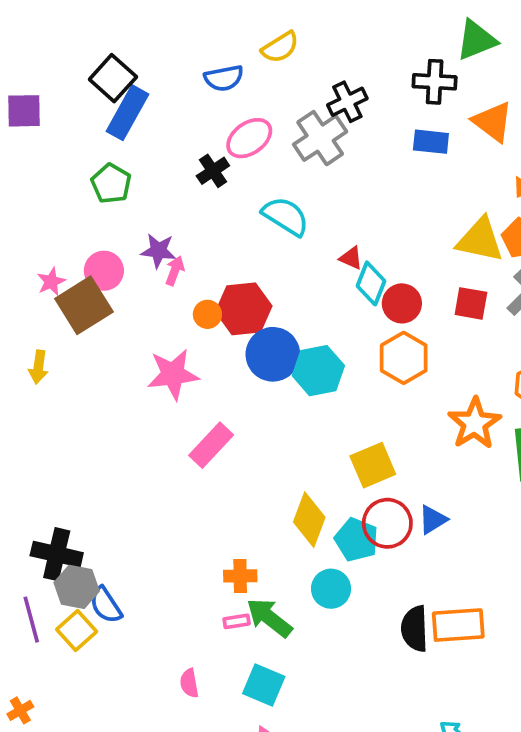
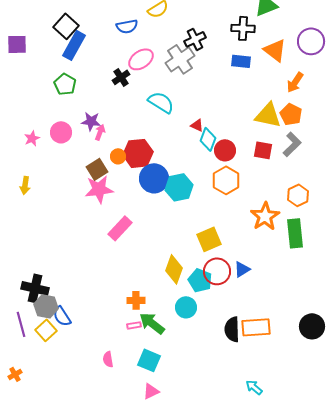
brown square: (84, 305) -> (97, 169), moved, size x0.7

